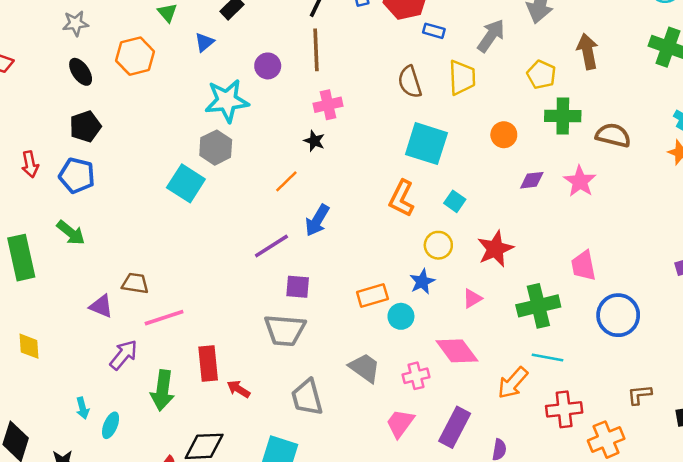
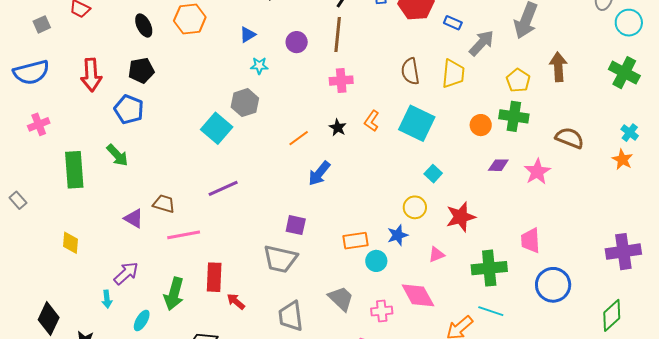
blue rectangle: (434, 31) -> (453, 23), moved
blue triangle: (204, 42) -> (248, 35), moved
cyan star: (227, 101) -> (259, 66), size x0.5
green cross: (563, 116) -> (514, 116), moved
black star: (314, 141) -> (338, 128), moved
red arrow: (30, 164) -> (91, 75), moved, size x1.5
orange L-shape: (402, 198) -> (372, 121), moved, size x0.7
purple line: (271, 246) -> (223, 188), moved
purple arrow: (123, 355) -> (126, 273), moved
cyan ellipse: (111, 425) -> (142, 320), moved

